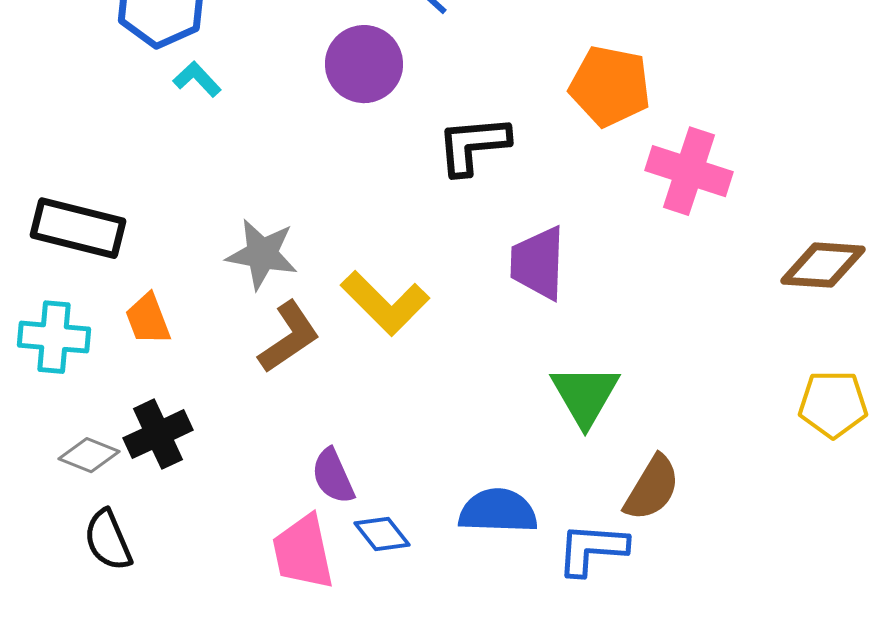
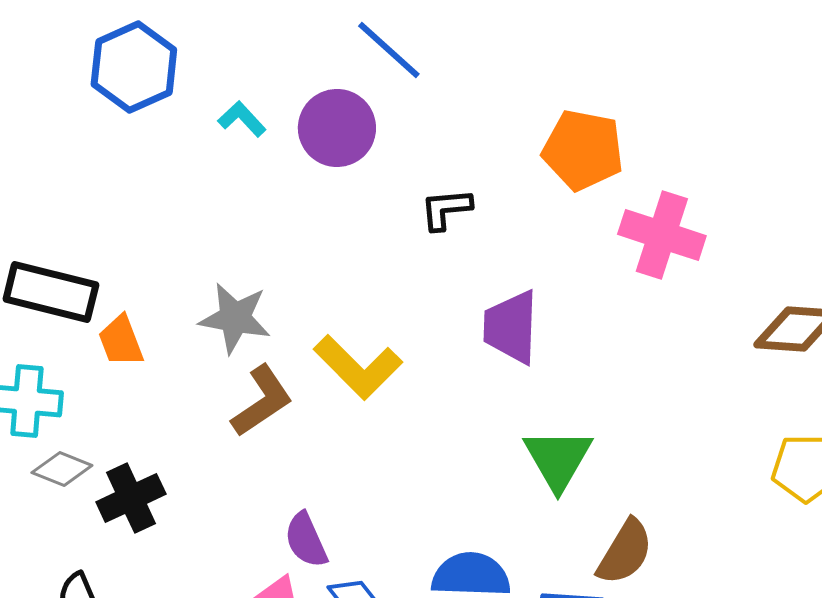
cyan L-shape: (197, 79) -> (242, 119), moved
black L-shape: (473, 145) -> (446, 209), size x0.7
orange trapezoid: (148, 319) -> (121, 341), moved
gray diamond: (89, 455) -> (62, 469), moved

